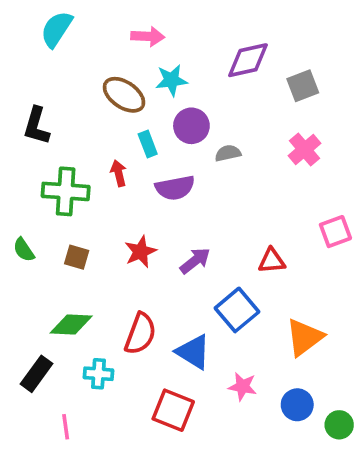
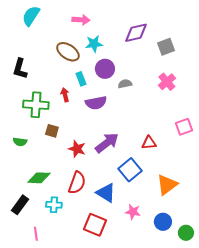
green semicircle: (24, 250) -> (20, 142), moved, turned -48
red star: (140, 252) -> (77, 149), moved, turned -30
brown square: (77, 257) -> (52, 131), moved
purple arrow: (195, 261) -> (107, 143), size x1.4

